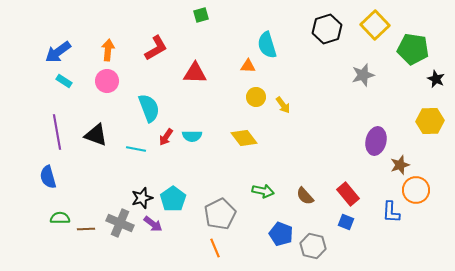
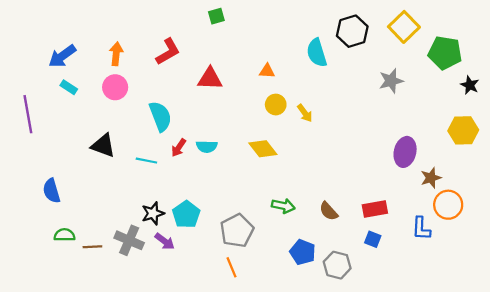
cyan semicircle: (267, 45) -> (317, 53), moved
purple line: (57, 132) -> (28, 114), moved
red rectangle: (348, 194) -> (375, 209), turned -60

